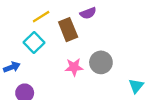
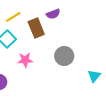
pink star: (74, 67) -> (25, 60), moved

